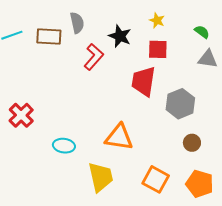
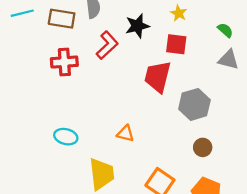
black star: (120, 36) -> (137, 26), turned 30
red cross: (21, 115) -> (64, 62), moved, turned 35
orange triangle: (119, 137) -> (125, 133), size x0.6

